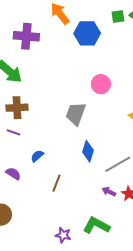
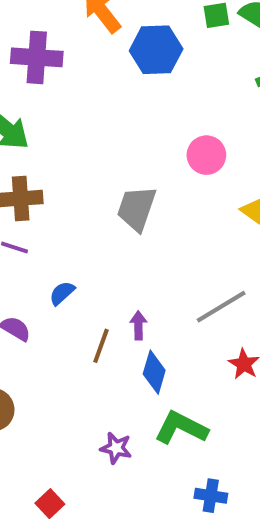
pink circle: (101, 84) -> (206, 155), moved
blue diamond: (88, 151) -> (154, 372), moved
purple arrow: (109, 192) -> (138, 325), moved, turned 64

